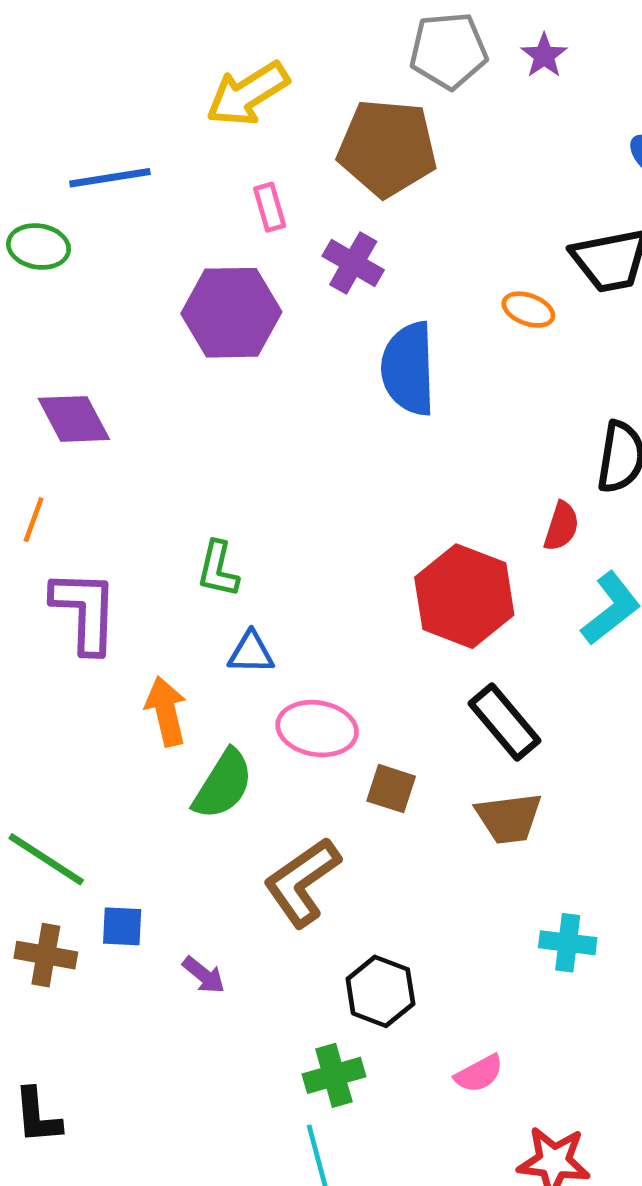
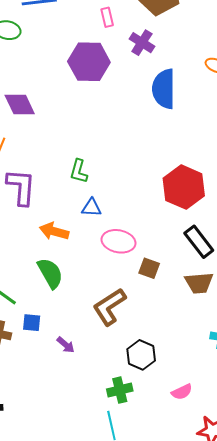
orange arrow: (166, 711) -> (54, 231), turned -64
green semicircle: (223, 784) -> (50, 273), moved, turned -64

